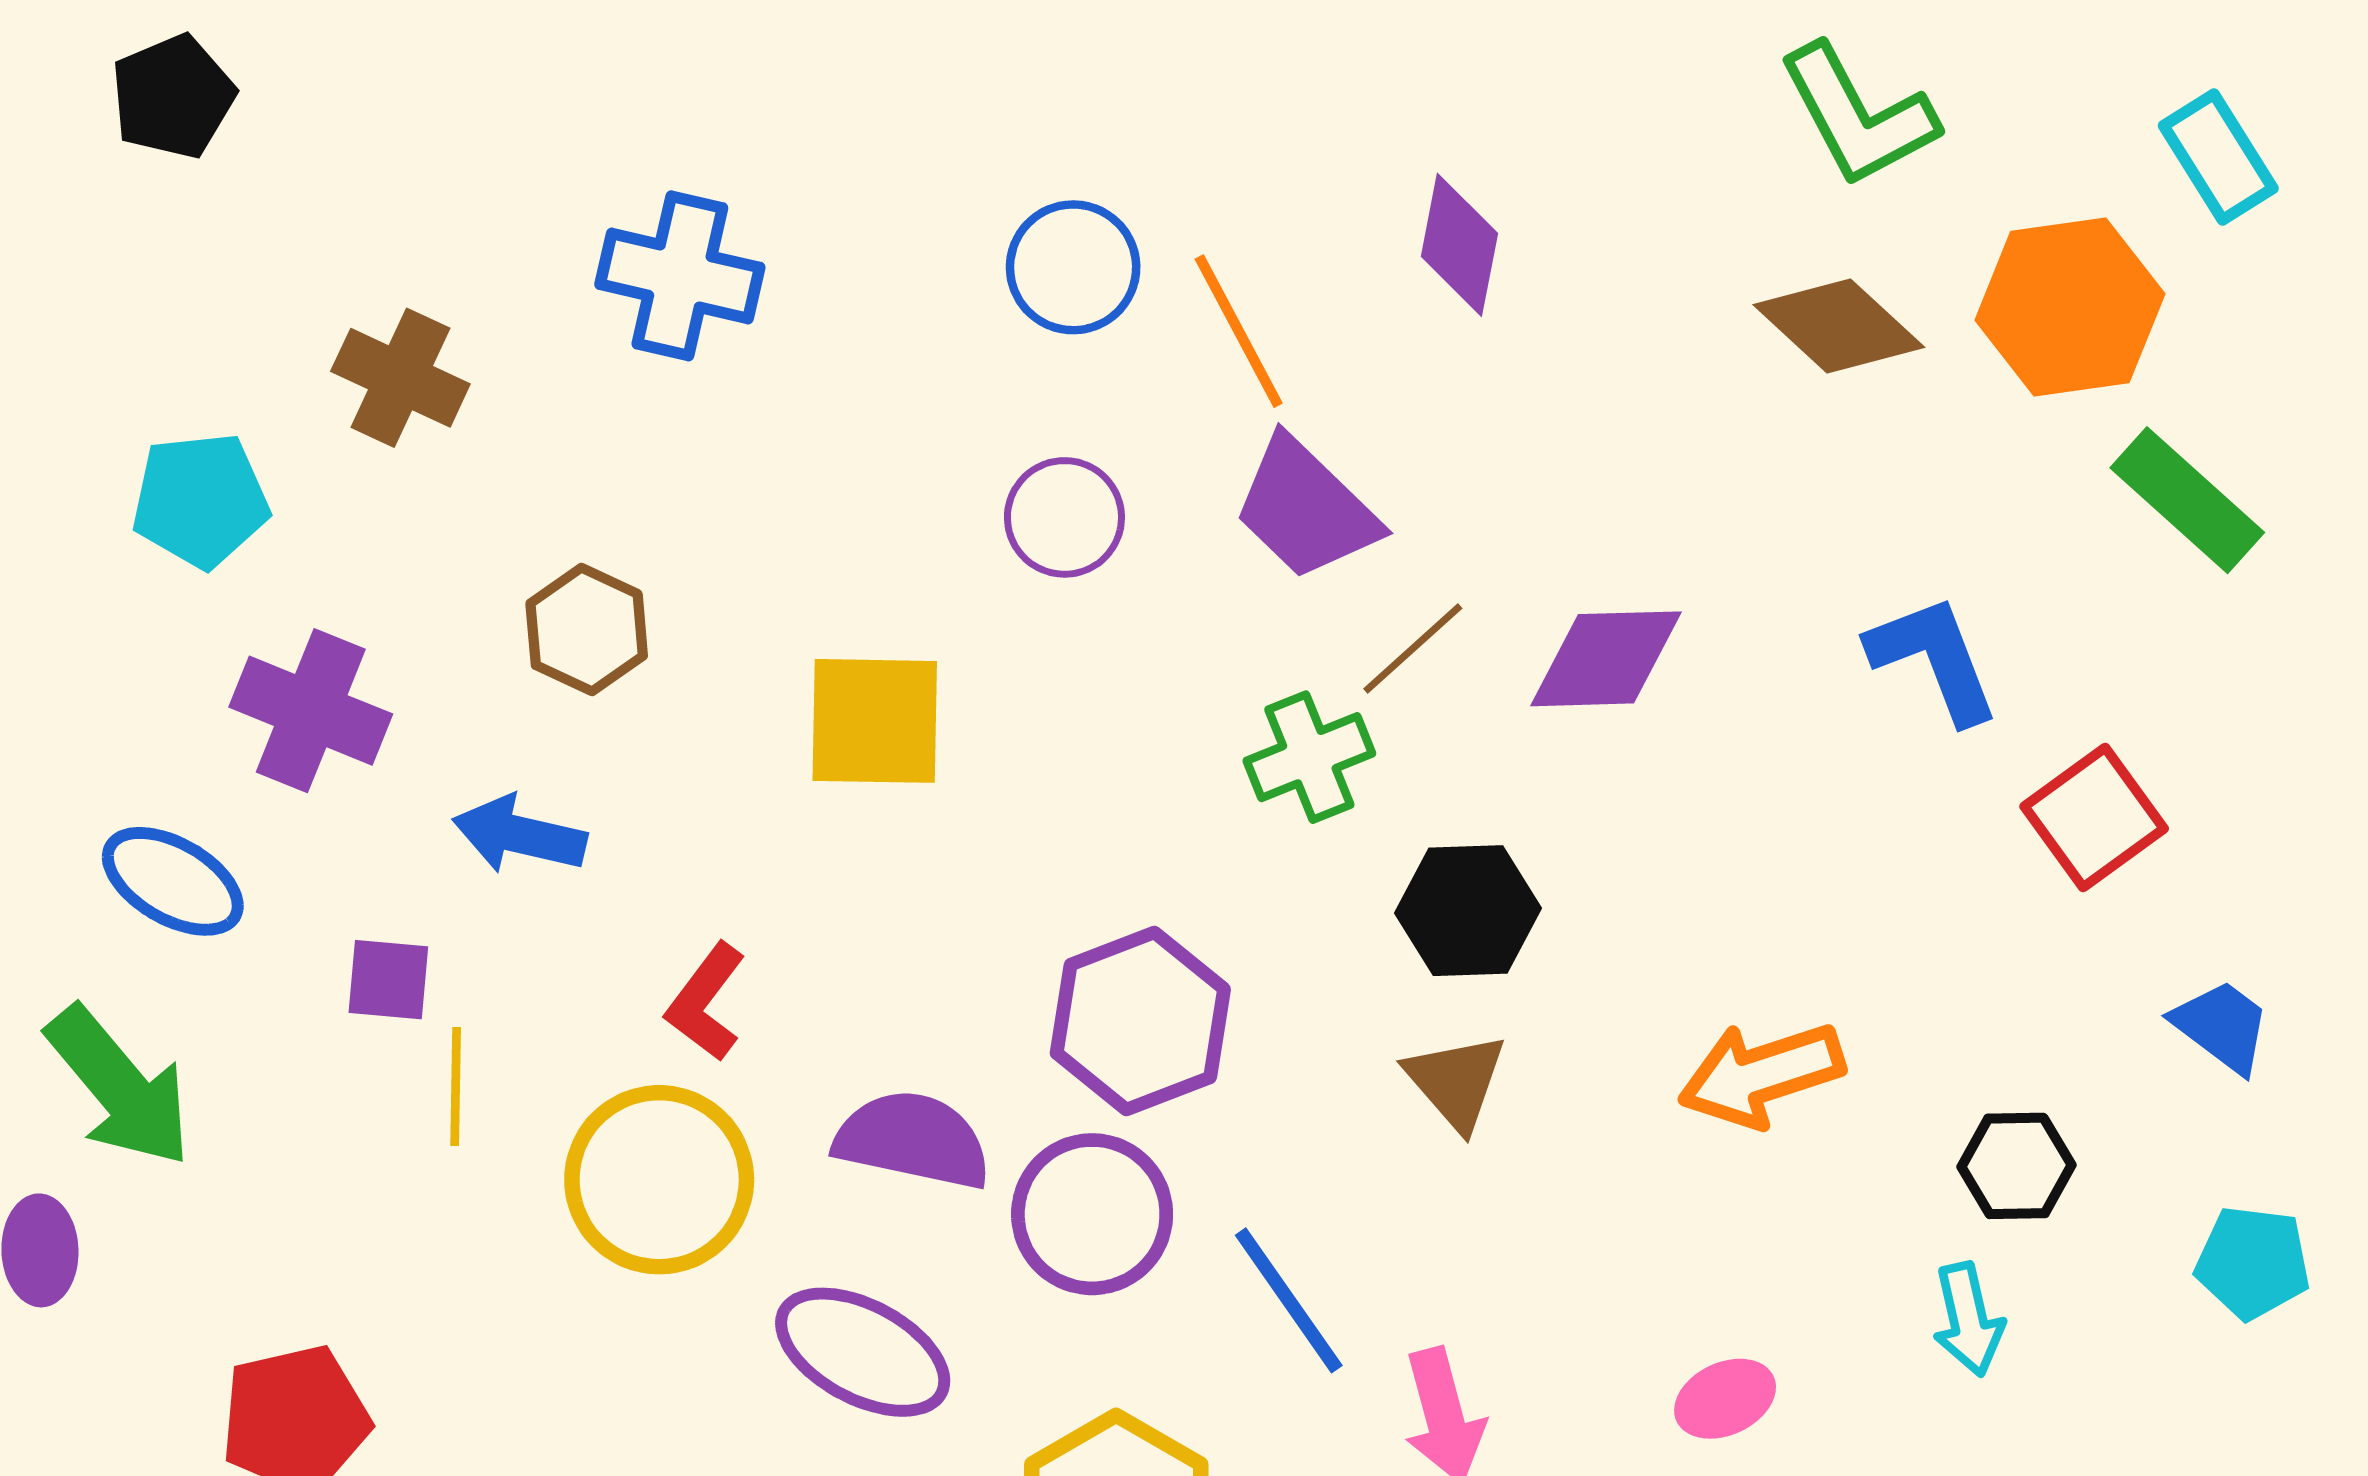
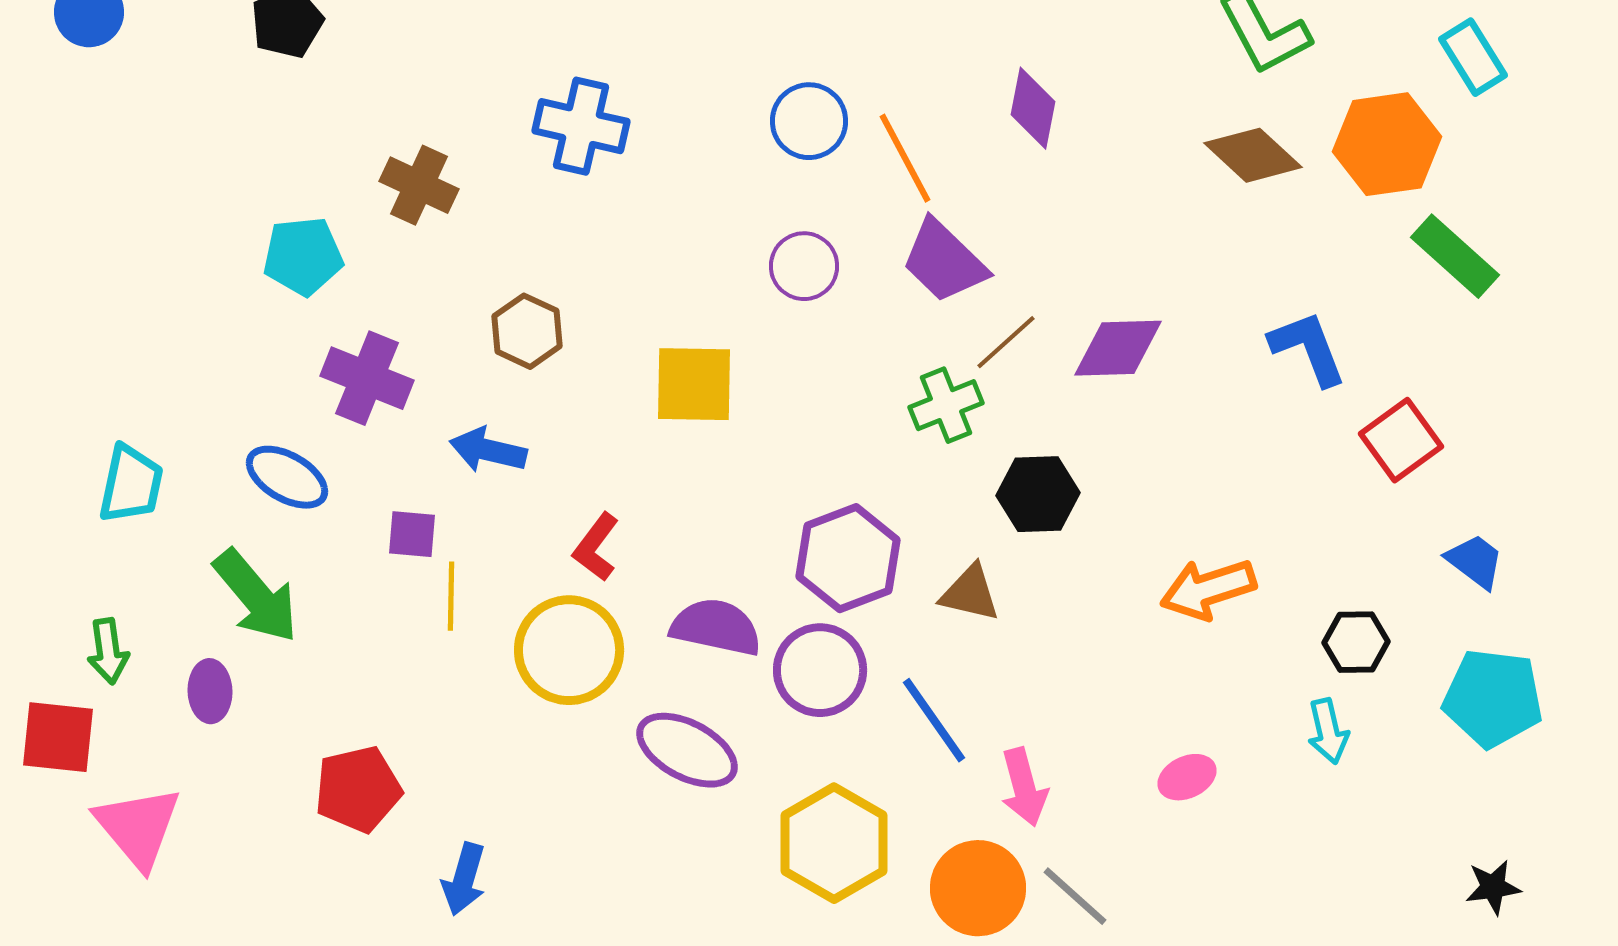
brown triangle: (1456, 1081) -> (970, 593), moved, turned -36
cyan pentagon: (2253, 1262) -> (1493, 698), size x1.5

